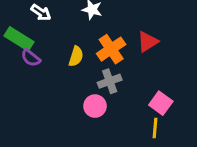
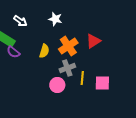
pink square: (161, 103) -> (102, 83), turned -35
yellow line: (155, 128) -> (82, 78), moved

